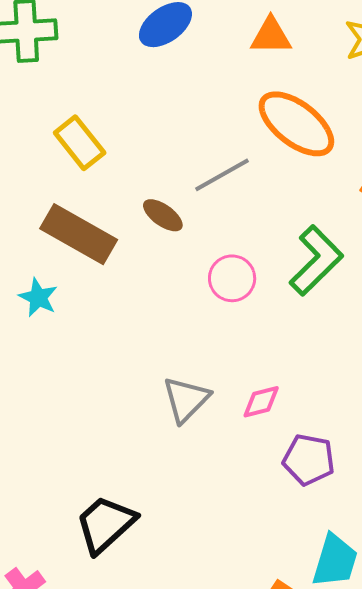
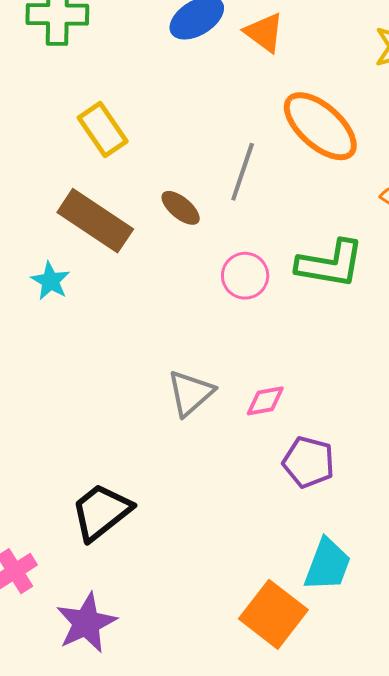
orange triangle: (271, 36) -> (264, 32), moved, turned 33
gray line: (222, 175) -> (243, 172), turned -46
green L-shape: (316, 260) -> (330, 264), turned 50

